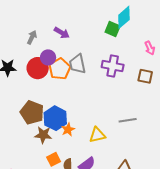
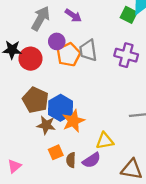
gray arrow: (32, 37) -> (41, 18), size x1.6
red circle: (38, 68) -> (30, 59), moved
orange star: (68, 130) -> (73, 121), size x1.5
yellow triangle: (97, 135) -> (105, 141), moved

